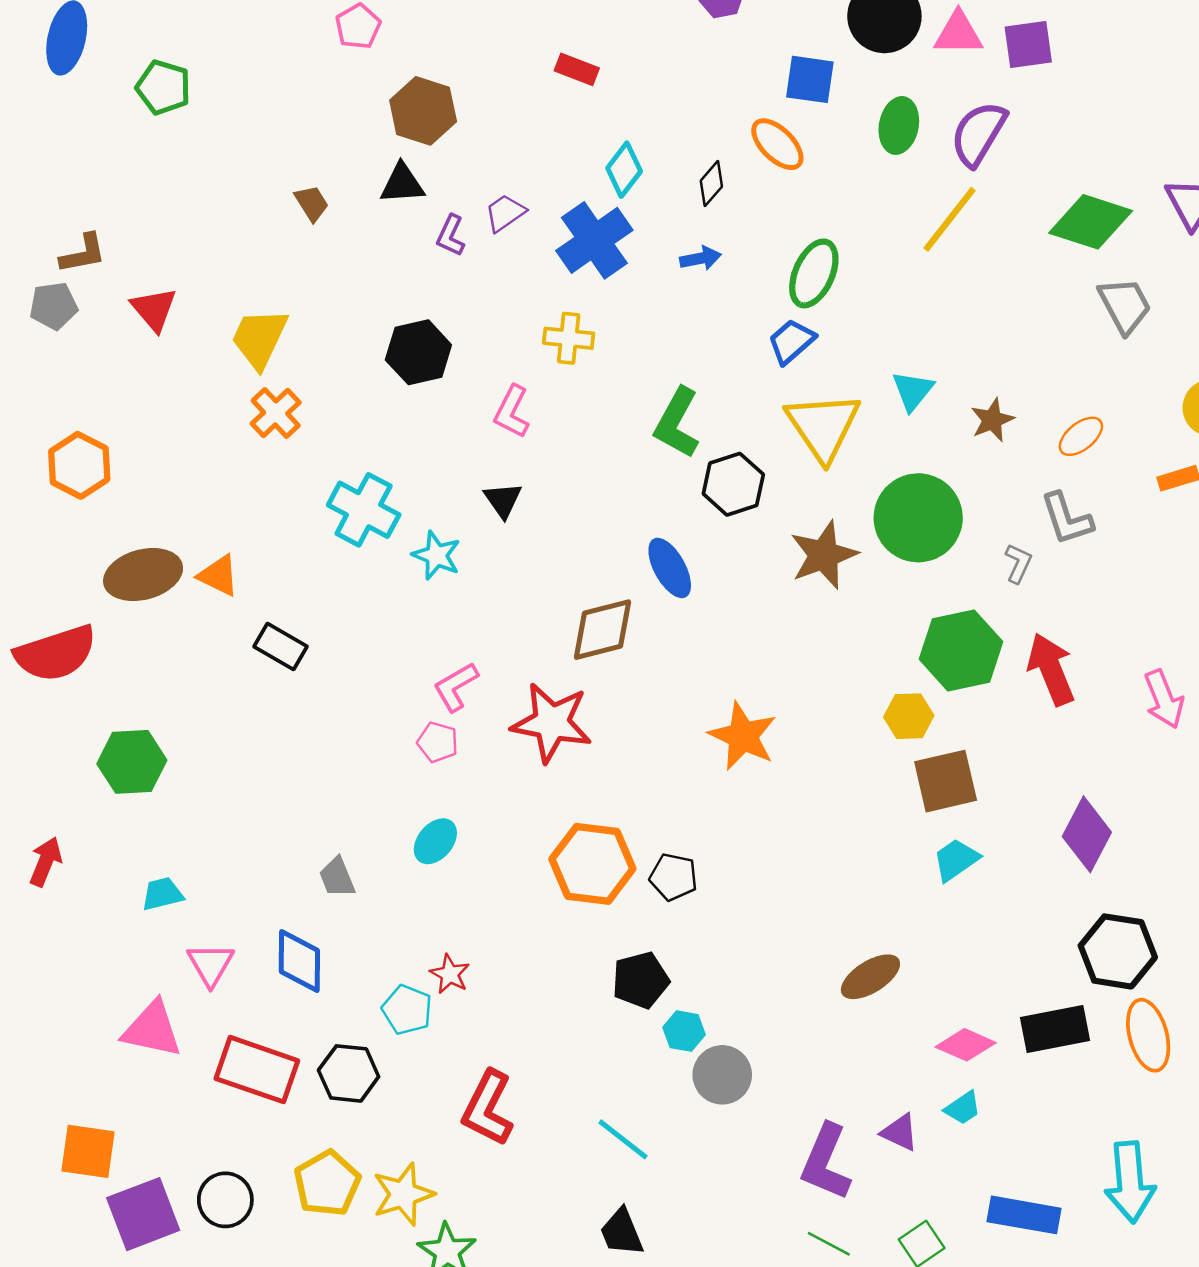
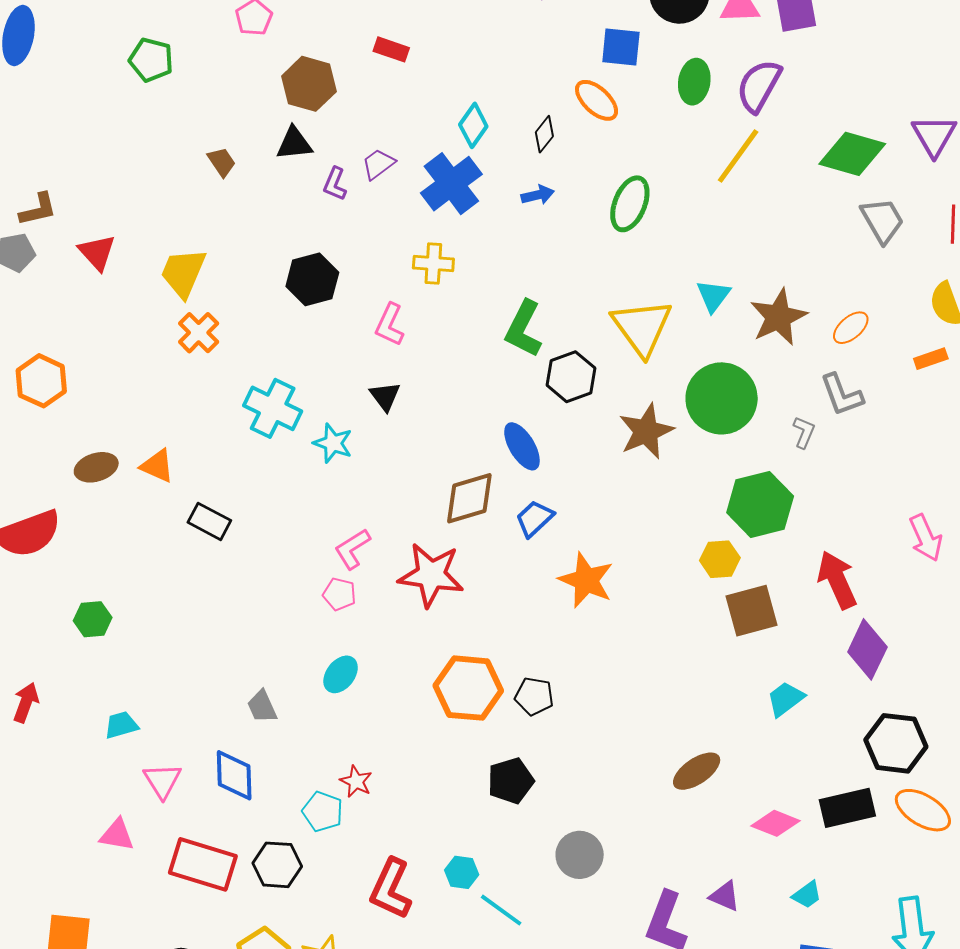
red rectangle: (577, 69) -> (391, 49), moved
green pentagon: (163, 87) -> (151, 60), moved
blue trapezoid: (791, 341) -> (534, 519), moved
brown star: (992, 420) -> (779, 317), size x1.6
brown ellipse: (143, 575) -> (96, 467), size x0.7
red arrow: (1051, 669) -> (837, 580), moved
green hexagon: (132, 762) -> (93, 619), size x0.7
cyan trapezoid: (956, 860) -> (785, 699), moved
pink triangle: (152, 1029) -> (117, 835), size x0.7
cyan hexagon: (684, 1031) -> (462, 872), moved
orange ellipse: (1148, 1035) -> (923, 810), turned -42
cyan trapezoid: (963, 1108) -> (807, 895), moved

